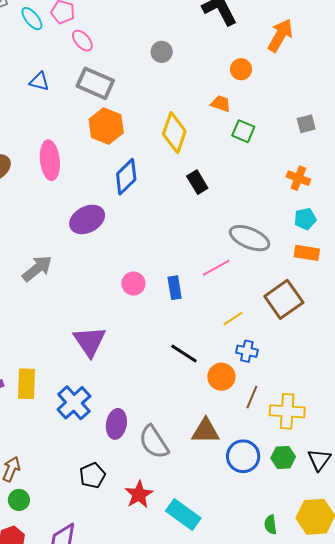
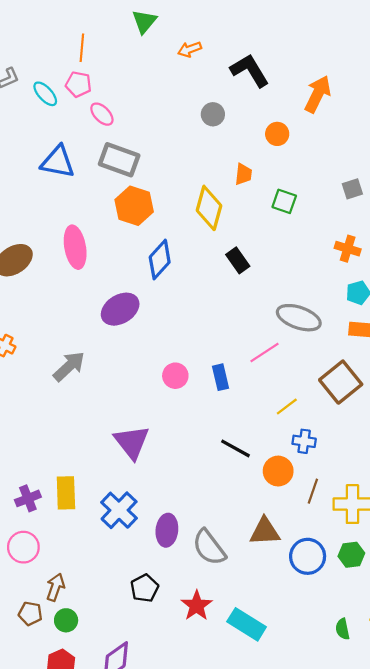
gray circle: (162, 52) -> (213, 114), moved
blue triangle: (39, 81) -> (58, 162), size x1.6
orange trapezoid: (221, 104) -> (243, 174), moved, turned 80

